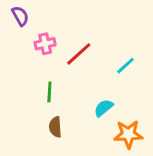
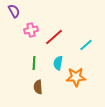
cyan semicircle: (104, 108) -> (58, 63), moved, turned -40
orange star: (128, 134) -> (76, 77), moved

